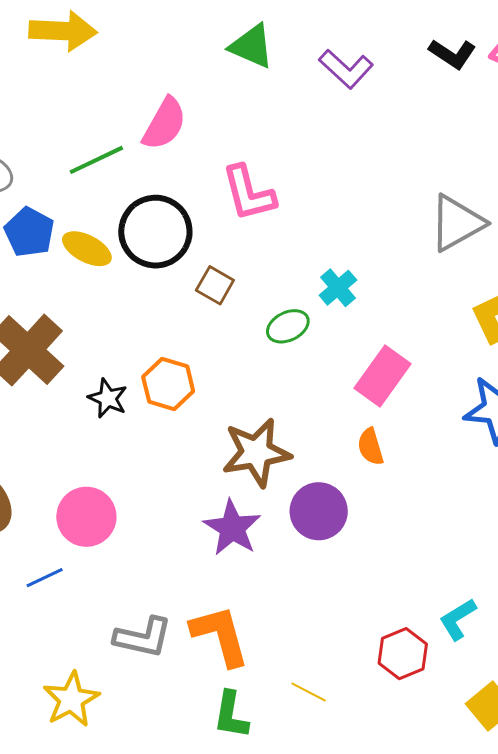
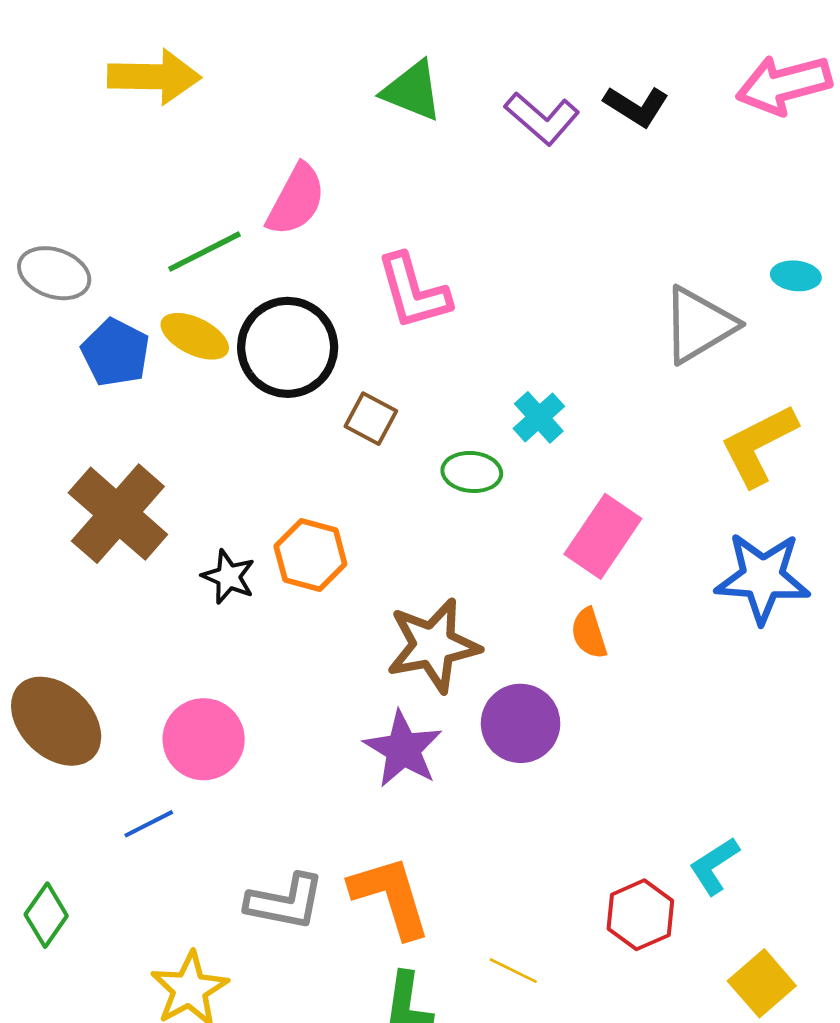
black L-shape: (452, 54) -> (636, 106), moved
yellow ellipse: (87, 249) -> (195, 336), moved
green ellipse: (288, 326) -> (472, 472), turned 33

